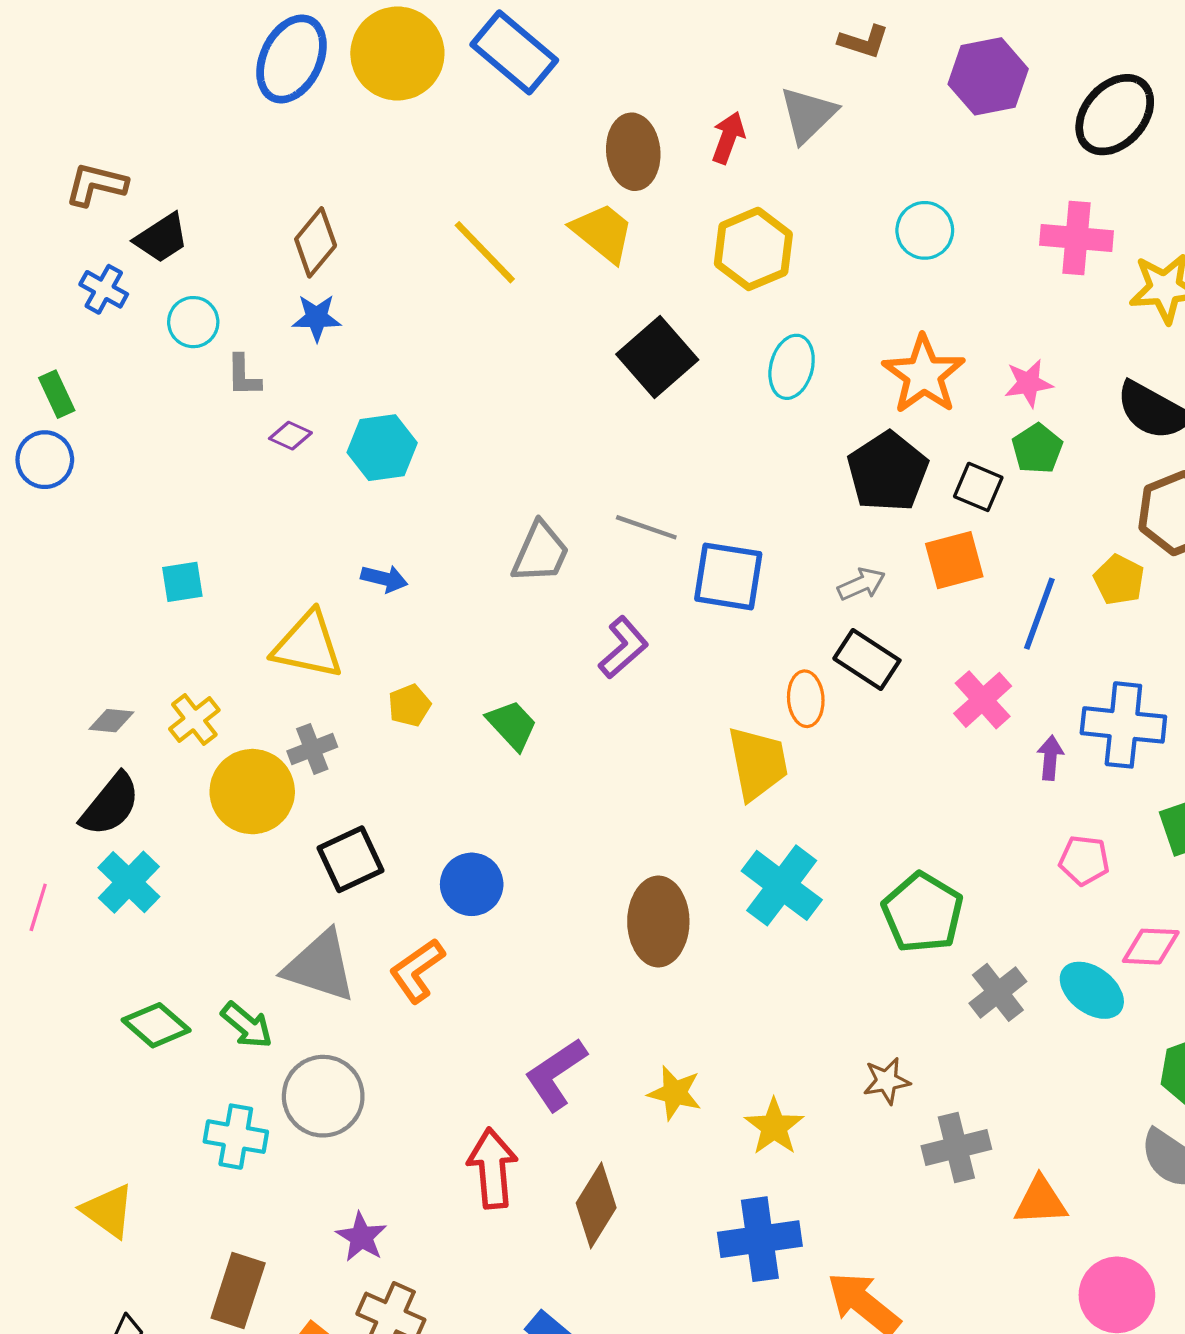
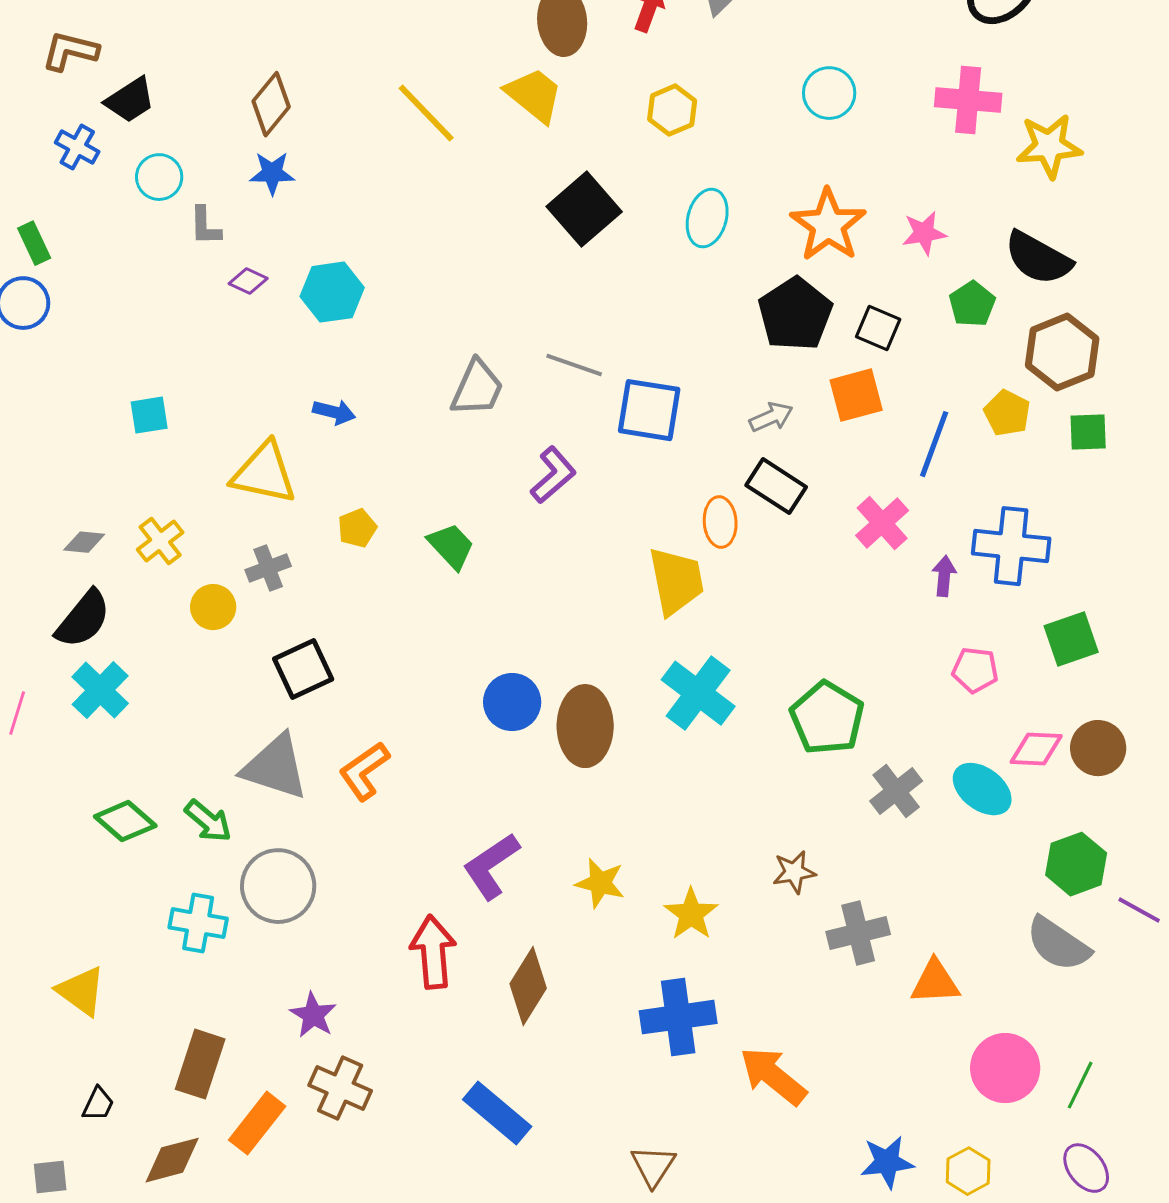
yellow hexagon: (753, 249) -> (672, 110), size x0.7
green pentagon: (1037, 449) -> (972, 304), moved
yellow circle: (252, 792) -> (213, 607), size x0.6
blue circle: (472, 884) -> (512, 702), moved

